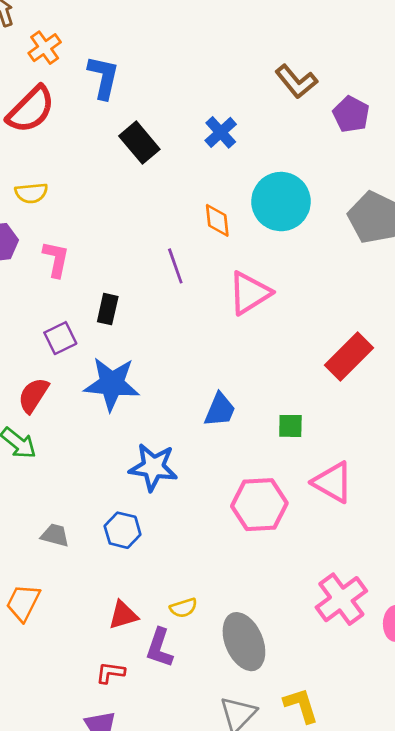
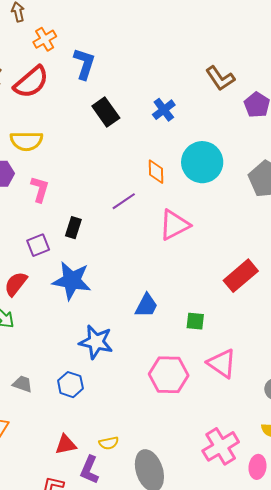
yellow semicircle: (31, 193) -> (26, 141), size x1.4
purple line: (175, 266) -> (124, 201), turned 70

